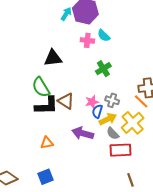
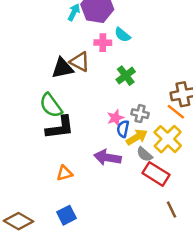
brown triangle: (66, 101) -> (80, 62), moved
red rectangle: (121, 150) -> (156, 174), turned 40

